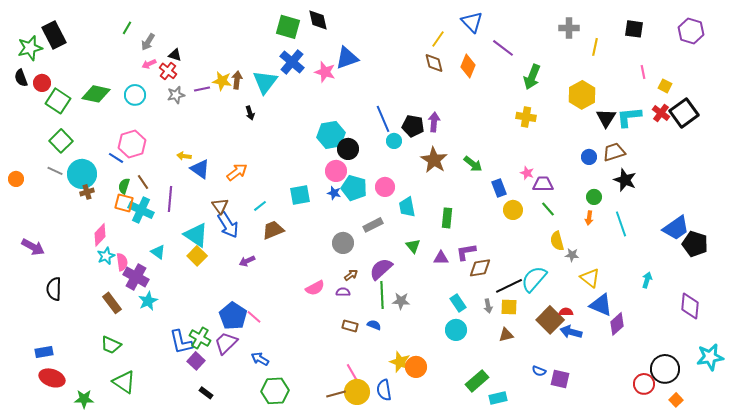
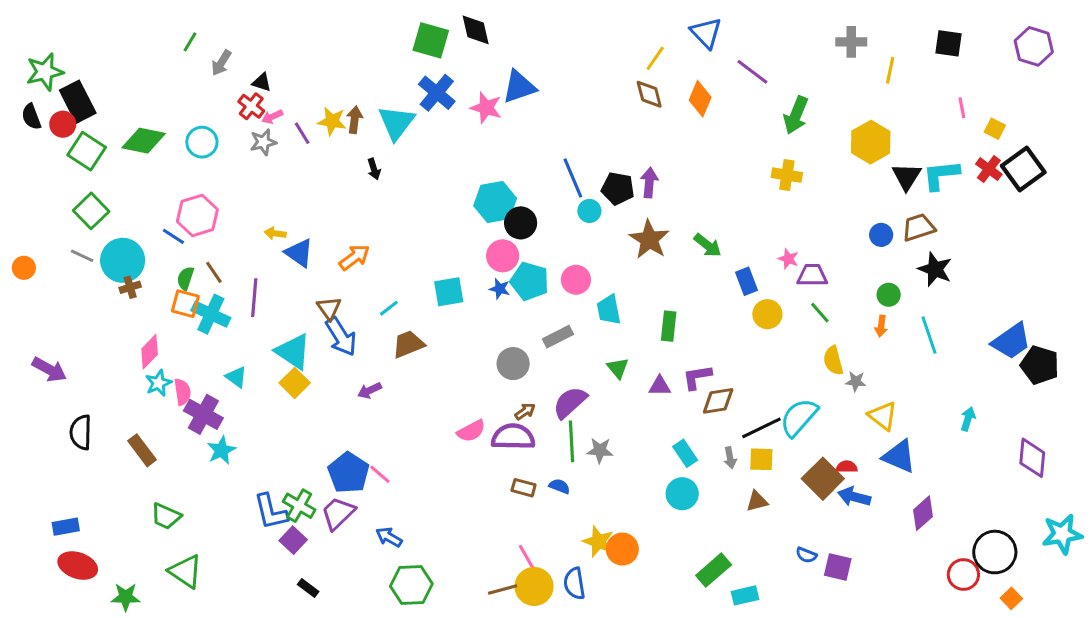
black rectangle: (54, 35) -> (78, 102), moved
pink arrow: (149, 64) -> (272, 117), moved
purple line: (202, 89) -> (302, 133), turned 70
purple semicircle: (343, 292) -> (513, 437), size x2.0
brown rectangle: (112, 303) -> (142, 450), moved
purple diamond: (617, 324) -> (923, 513), moved

